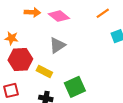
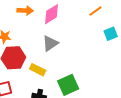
pink diamond: (59, 16) -> (52, 14), turned -70

